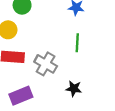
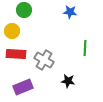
green line: (77, 43) -> (85, 48), moved

